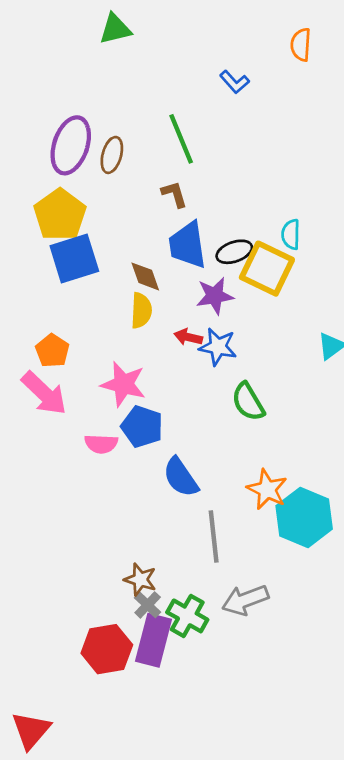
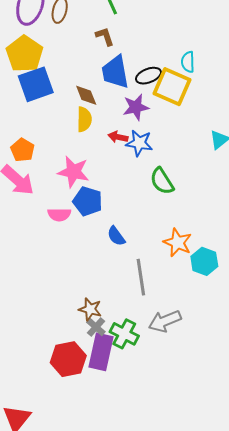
blue semicircle: (181, 477) -> (116, 236), size x0.7
cyan hexagon: (304, 517) -> (204, 261), size x0.7

